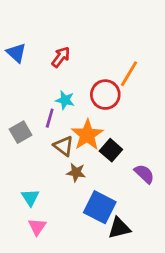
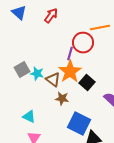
orange line: (129, 74) -> (100, 28), turned 48
cyan star: (65, 100) -> (37, 74), moved
purple line: (50, 118) -> (70, 54), moved
cyan triangle: (30, 197) -> (29, 117), turned -32

